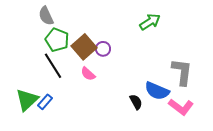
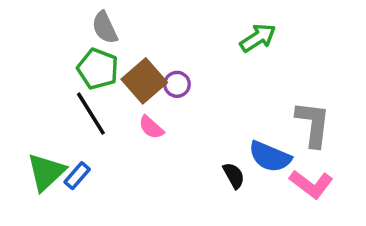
gray semicircle: (46, 16) -> (105, 28), moved

